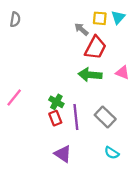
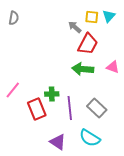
green cross: (56, 102) -> (52, 94), turned -32
red rectangle: (55, 118) -> (37, 109), moved, size x1.5
cyan semicircle: (112, 153) -> (90, 138), moved, size x1.5

